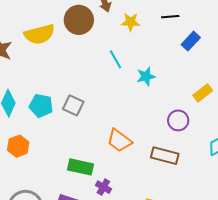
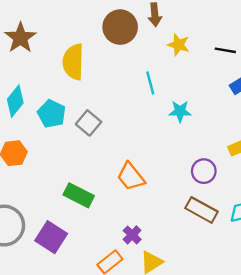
yellow semicircle: (39, 34) -> (73, 62), moved, turned 92
brown rectangle: (165, 156) -> (202, 210), moved
purple cross: (103, 187) -> (132, 235), moved

